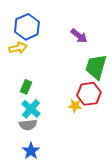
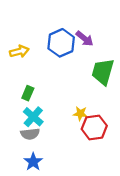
blue hexagon: (27, 27) -> (61, 43), moved
red hexagon: (89, 94) -> (94, 127), moved

